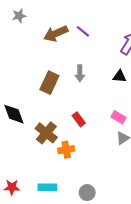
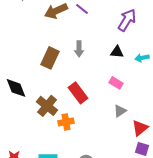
pink rectangle: (119, 117) -> (116, 83), moved
red rectangle: (79, 119) -> (78, 93), size x1.5

